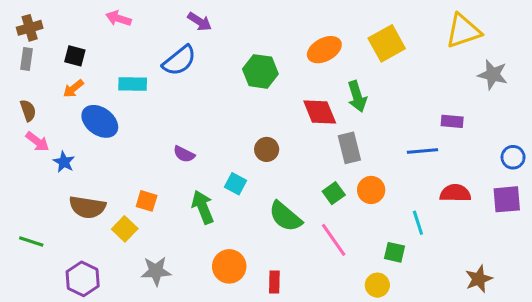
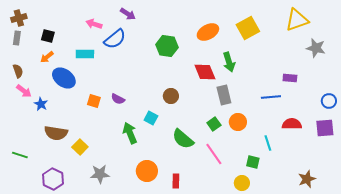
pink arrow: (119, 18) -> (94, 24), moved
orange square: (147, 201) -> (94, 101), moved

